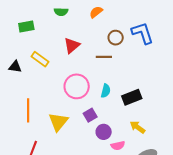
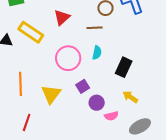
yellow rectangle: (40, 59) -> (31, 32), size x1.4
cyan semicircle: (106, 91) -> (97, 53), moved
black rectangle: (132, 97) -> (124, 67), turned -42

